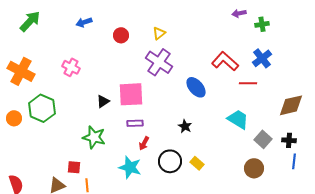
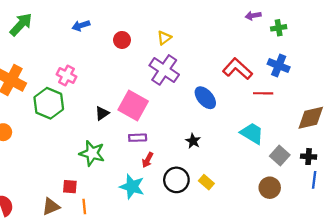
blue cross: (262, 58) -> (279, 66), turned -30
pink square: (131, 94) -> (133, 106), turned 32
green hexagon: (42, 108) -> (49, 103), moved

